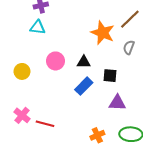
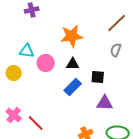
cyan triangle: (38, 27) -> (27, 51), moved
orange star: (103, 33) -> (72, 36), moved, turned -30
red line: (45, 124) -> (36, 123), turned 30

